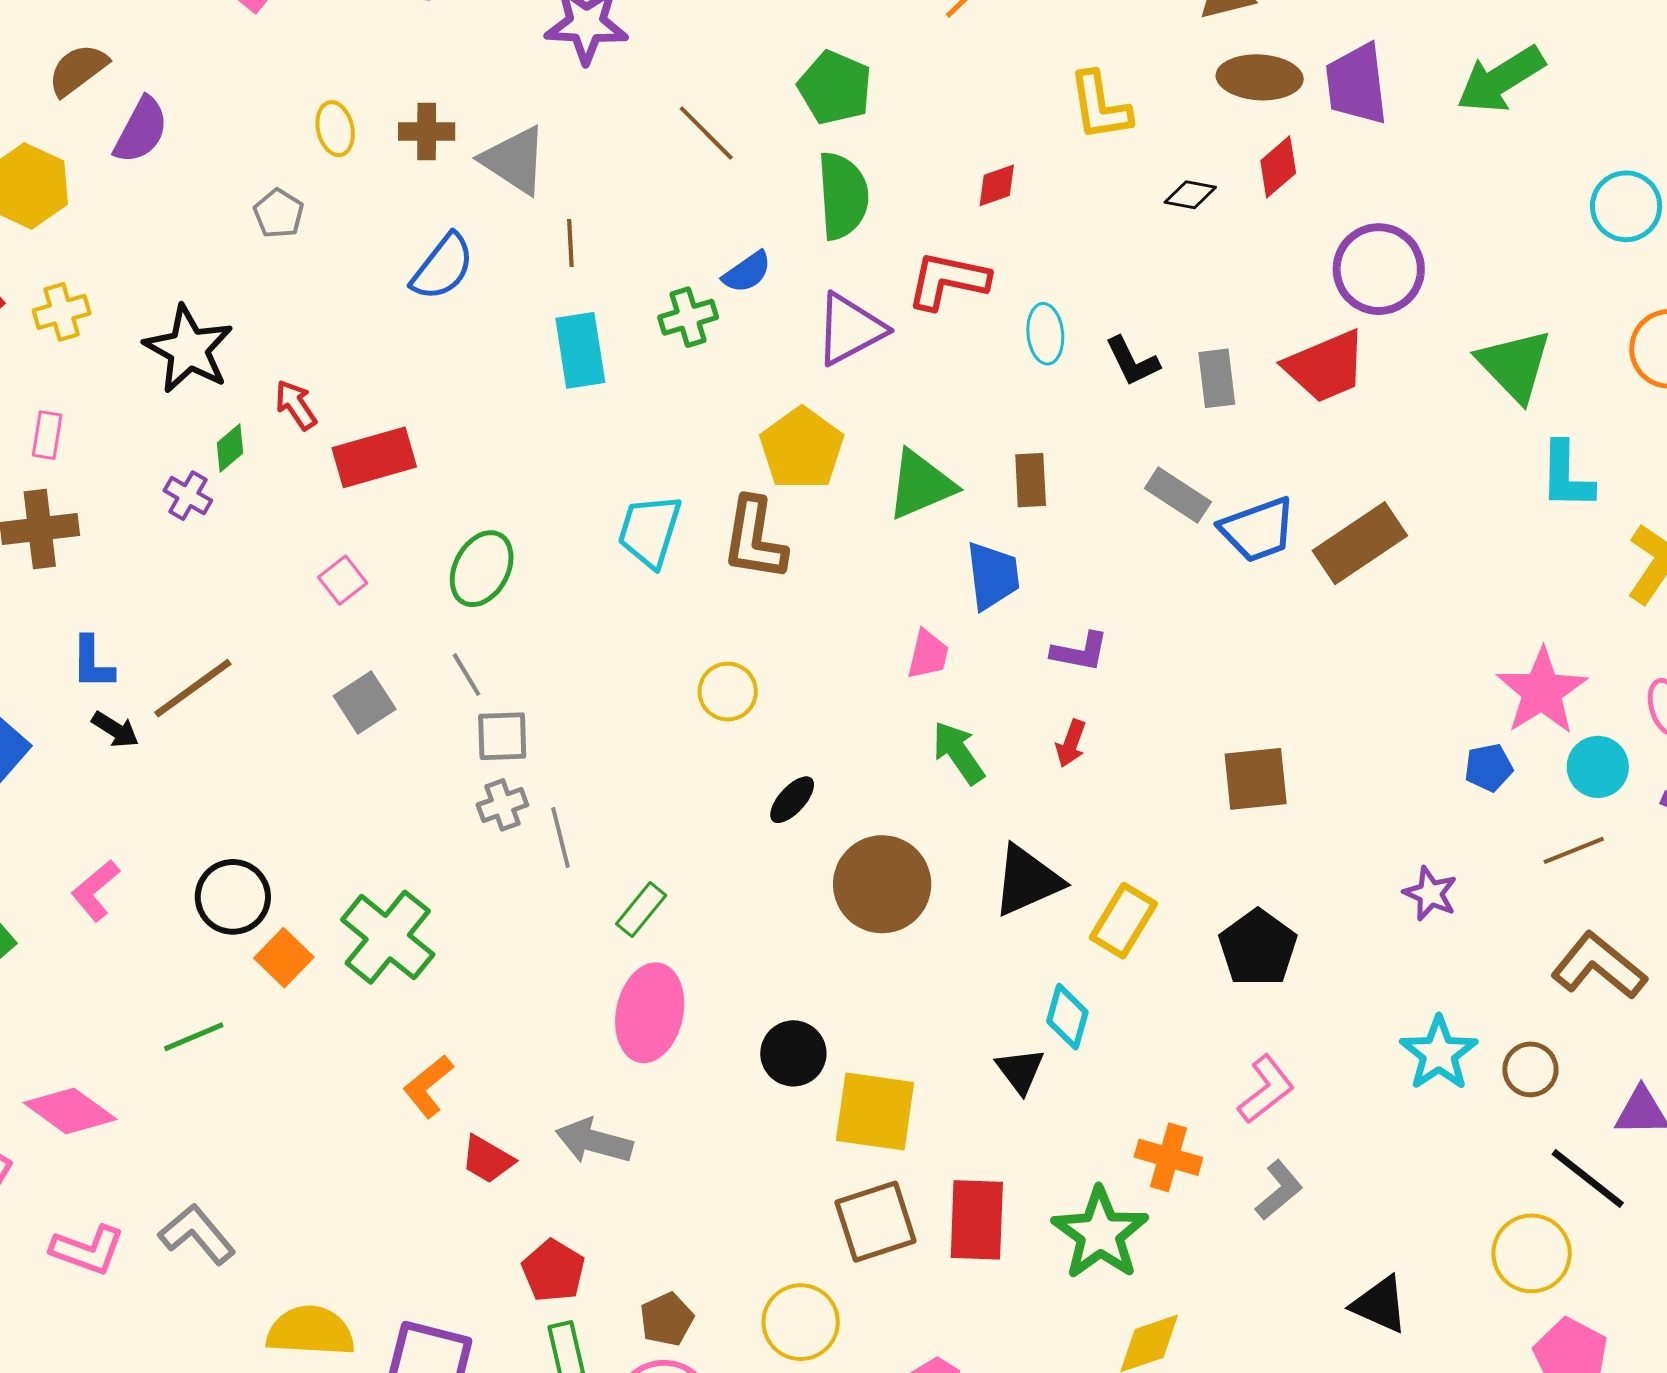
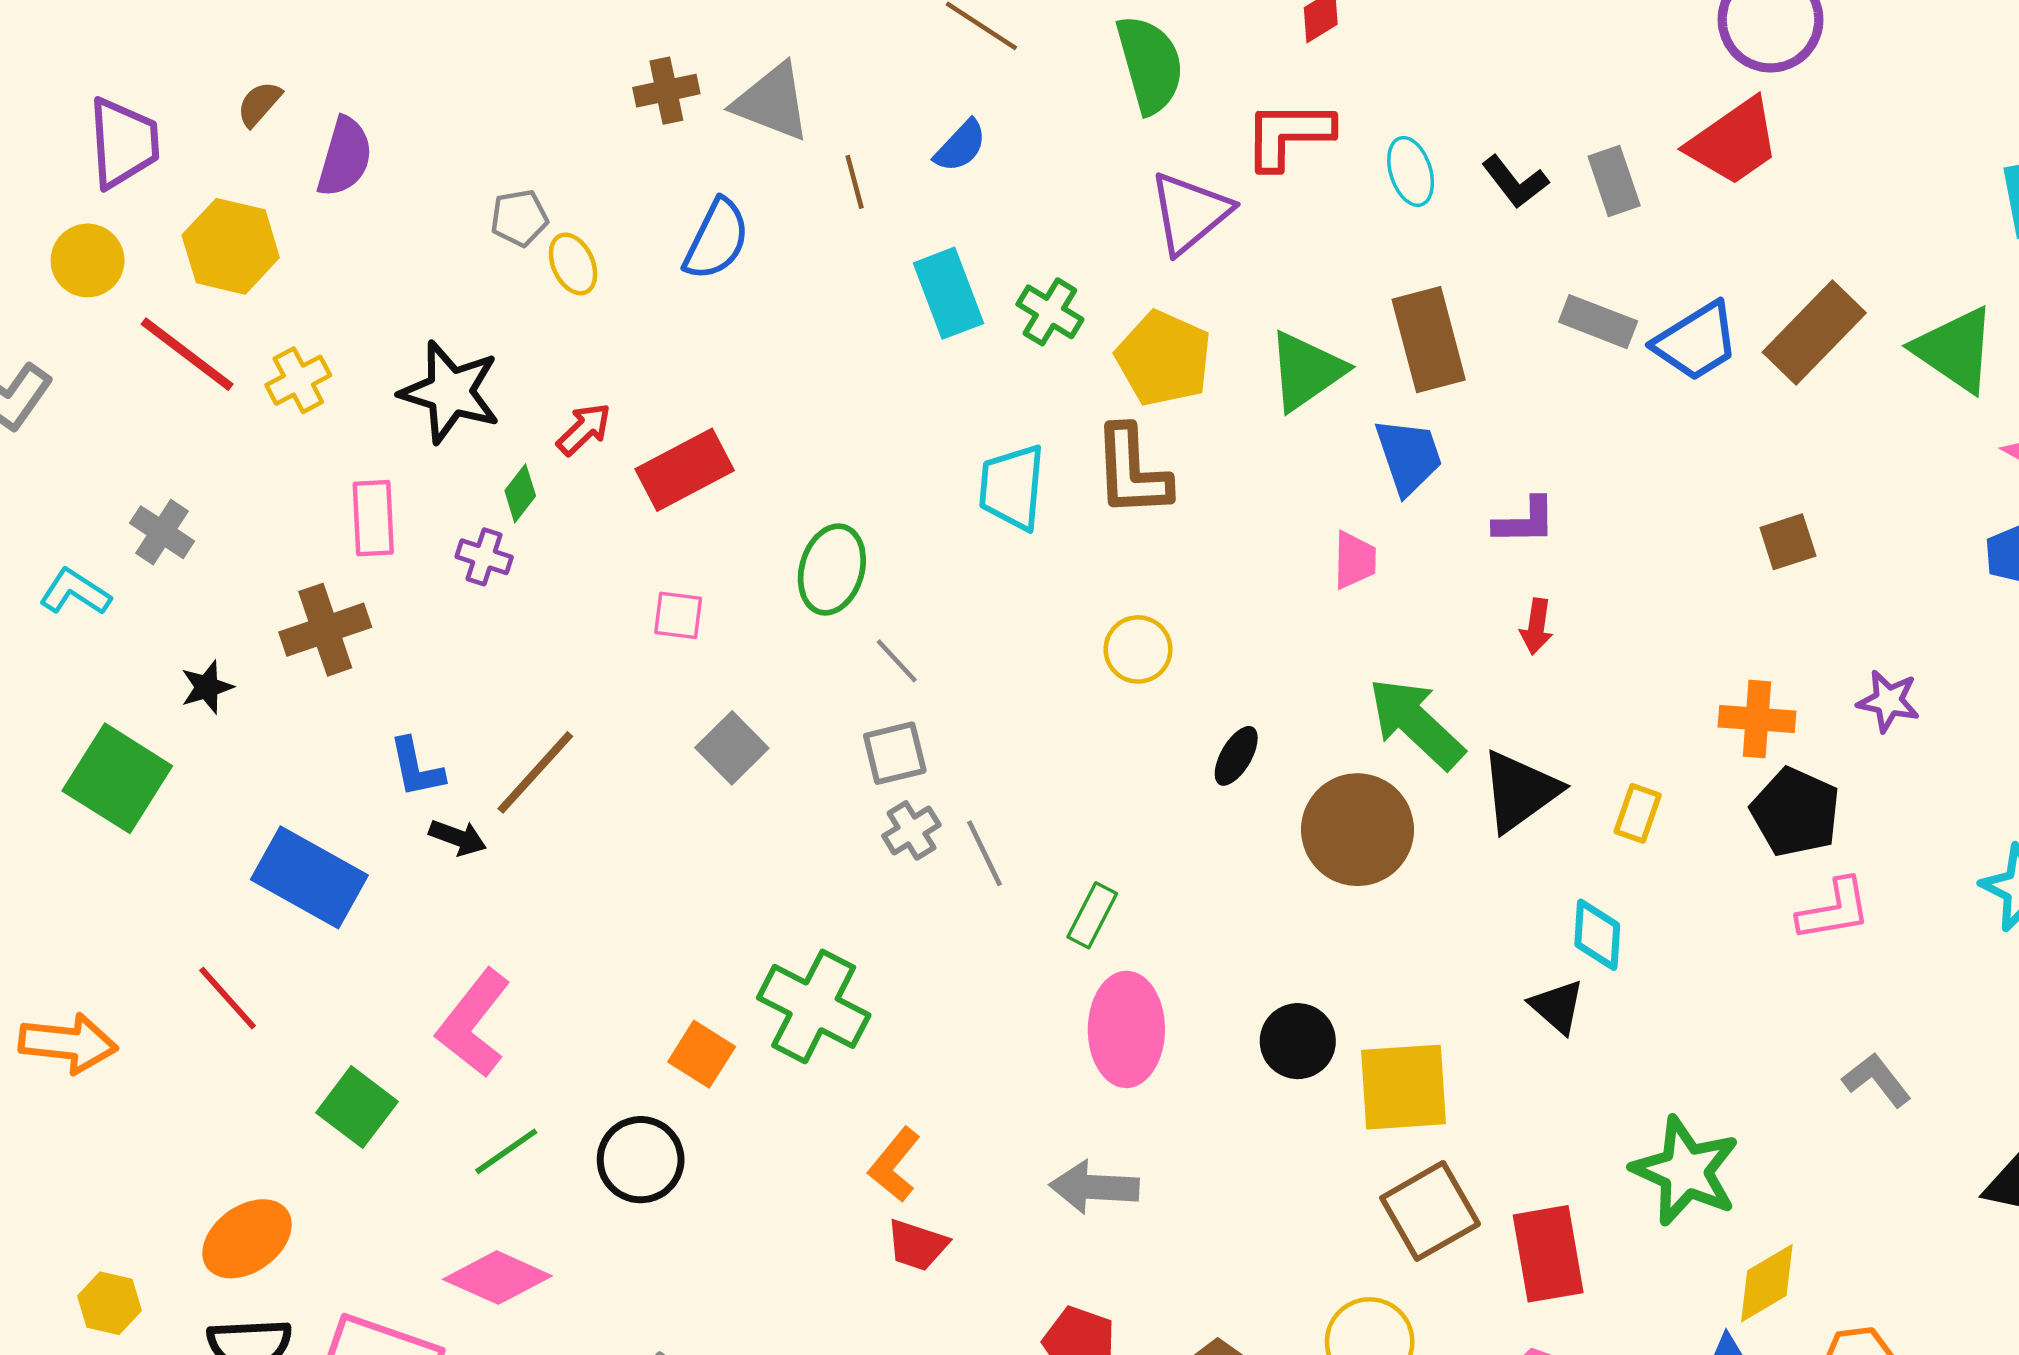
brown semicircle: (78, 70) -> (259, 104), size x0.7
yellow ellipse: (335, 129) -> (573, 264), moved
gray pentagon: (279, 214) -> (519, 218), turned -30
blue semicircle: (747, 272) -> (961, 146), moved
green cross: (688, 317) -> (1050, 312), moved, turned -30
cyan rectangle: (580, 350) -> (948, 293), moved
green triangle: (1515, 365) -> (1955, 350), moved
red arrow: (296, 405) -> (584, 429), turned 92
pink rectangle: (47, 435) -> (373, 518), moved, size x1.4
brown rectangle: (1031, 480) -> (1429, 340), size x1.6
pink square: (343, 580) -> (678, 615), turned -33
gray line: (467, 675) -> (897, 661), moved
green arrow: (958, 753) -> (1416, 723), moved, size x1.4
brown square: (1256, 779) -> (1788, 542), moved, size x0.7
pink L-shape: (95, 890) -> (474, 1023), size x1.5
purple star: (1430, 894) -> (1888, 701), moved
black circle: (233, 897) -> (641, 1160), moved
yellow rectangle: (1123, 921) -> (1638, 813), size x0.7
green line: (194, 1037) -> (506, 1151), moved
pink L-shape: (1266, 1089) -> (1834, 910), moved, turned 40
orange cross: (1168, 1157) -> (1757, 719), moved
red trapezoid: (487, 1159) -> (917, 1245), moved
gray L-shape: (1279, 1190) -> (1877, 1080), turned -76
red rectangle: (977, 1220) -> (1548, 1254), moved

